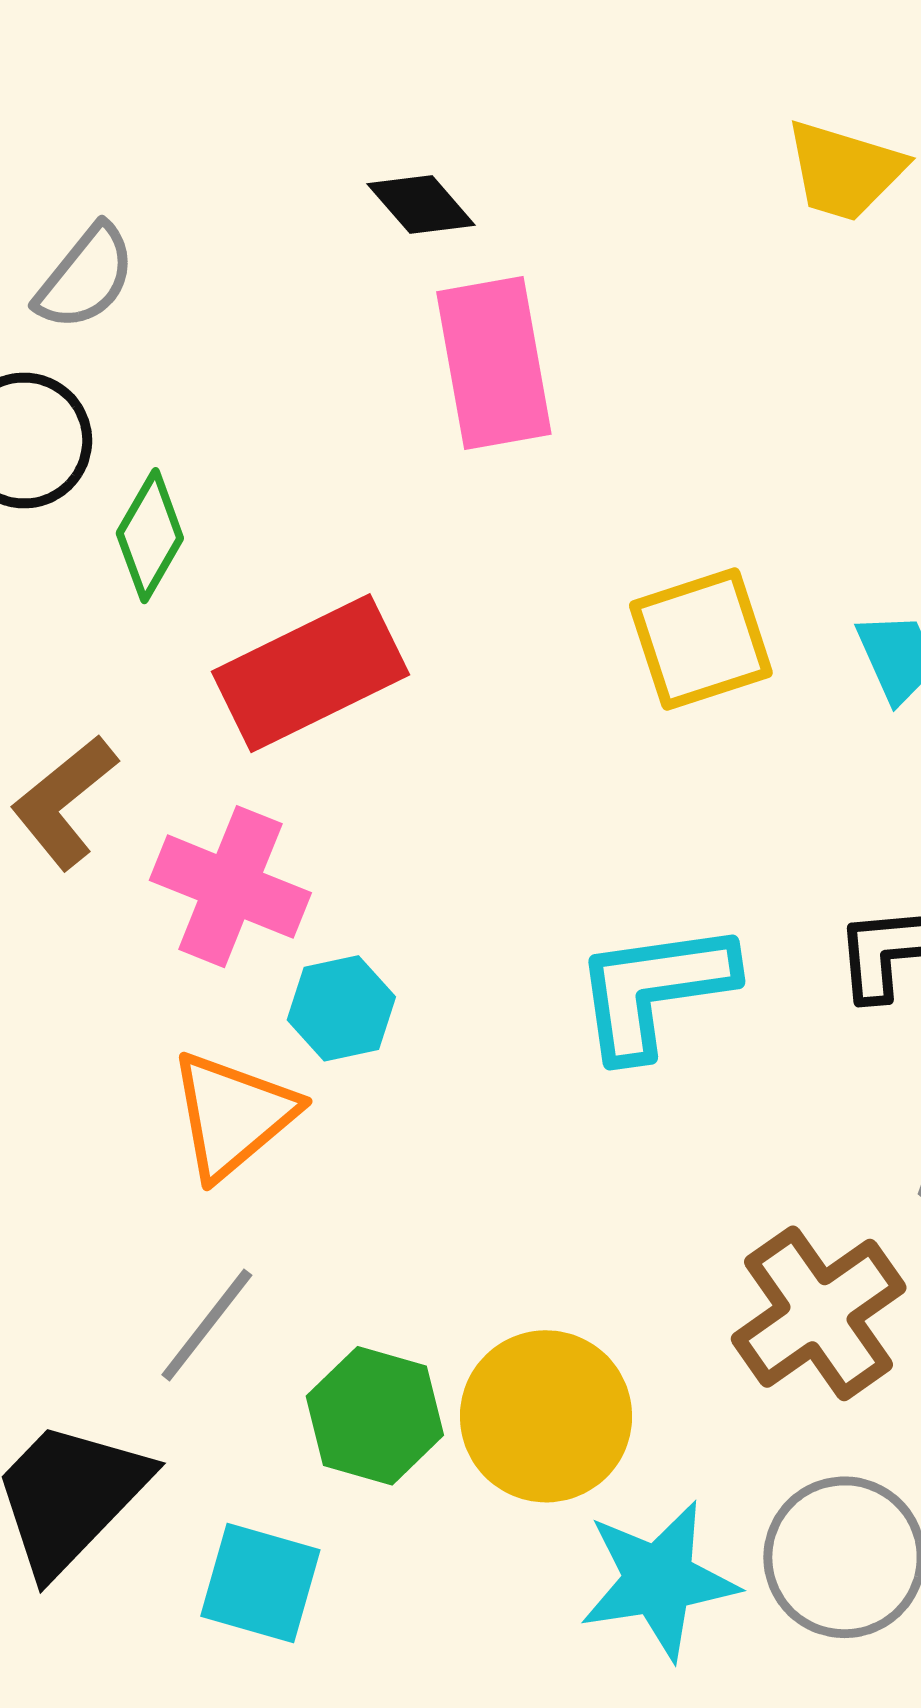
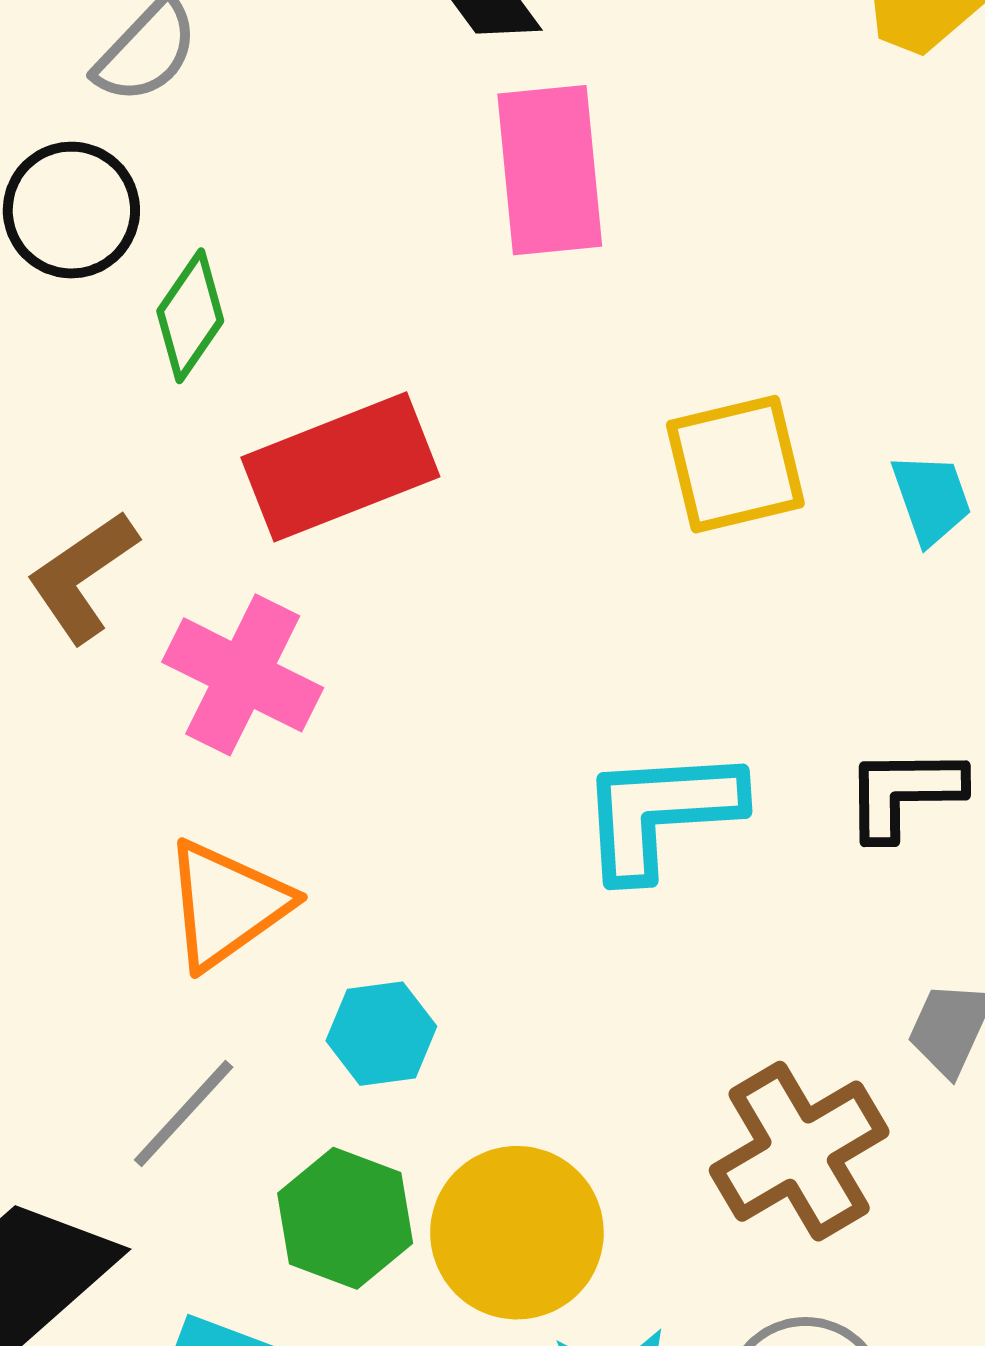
cyan hexagon: (341, 1008) -> (381, 1034), moved

